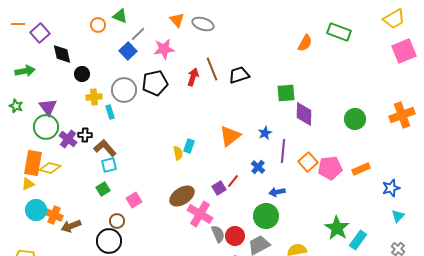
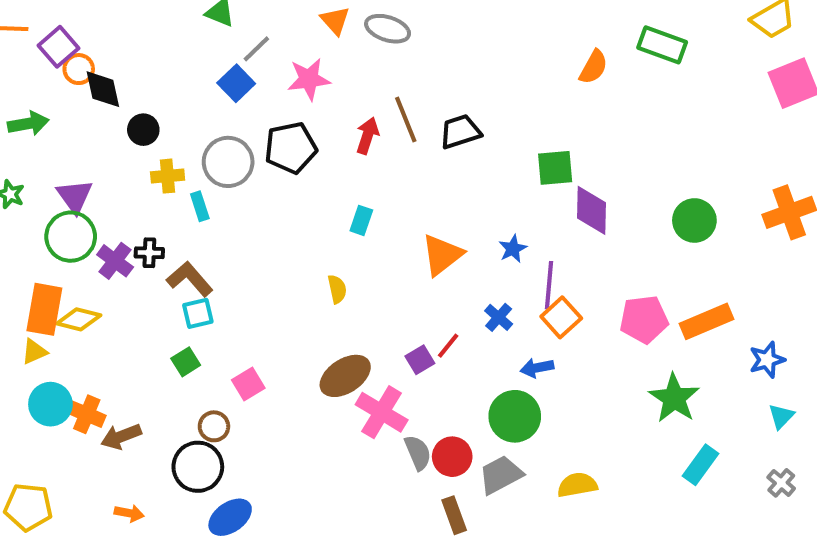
orange circle: (98, 25) -> (79, 69), moved
cyan rectangle: (189, 146) -> (361, 220), moved
orange square: (308, 162) -> (561, 317), moved
orange rectangle: (361, 169) -> (707, 321), size x1.4
green star: (337, 228) -> (674, 398), moved

